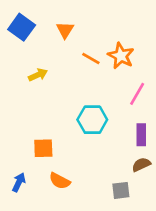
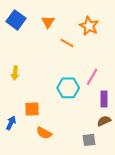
orange star: (121, 56) -> (89, 26), moved
yellow arrow: (38, 75) -> (15, 73), moved, turned 120
pink line: (137, 94) -> (92, 77), moved
blue arrow: (19, 182) -> (11, 123), moved

